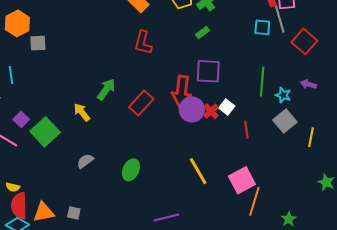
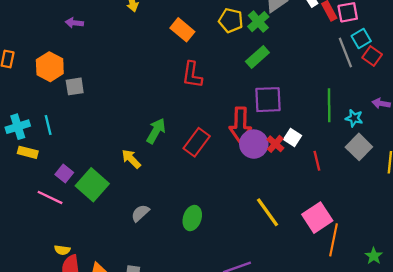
gray line: (280, 19) -> (345, 53), moved
cyan square: (262, 27) -> (361, 38), moved, turned -30
green rectangle: (203, 33) -> (257, 57), size x1.5
red square: (304, 41) -> (372, 56), size x0.7

